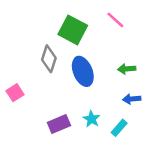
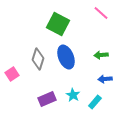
pink line: (115, 20) -> (101, 13), moved
gray diamond: (49, 59) -> (38, 59), moved

